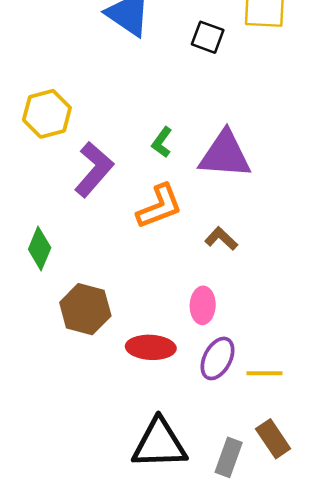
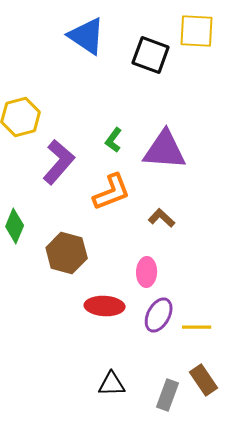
black square: (208, 37) -> (151, 55), size x1.4
brown hexagon: (85, 309) -> (67, 253), moved
black triangle: (159, 444) -> (112, 384), size x0.6

